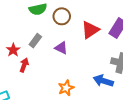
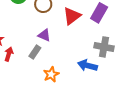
gray rectangle: (35, 41) -> (35, 52), moved

